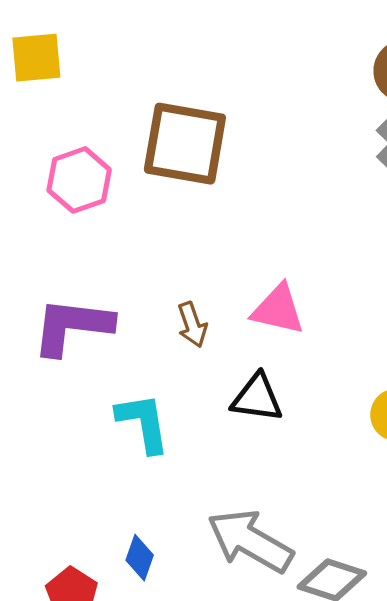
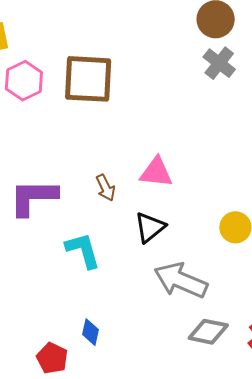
pink hexagon: (79, 180) -> (24, 81), moved
black triangle: (257, 398) -> (150, 227), turned -40
gray arrow: (250, 541) -> (181, 280), moved

